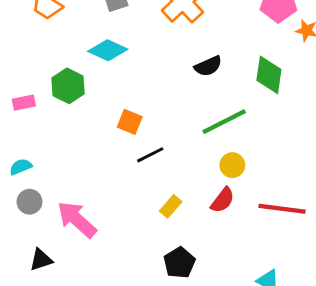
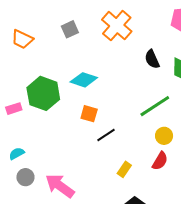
cyan diamond: (108, 50) -> (84, 80), moved
black semicircle: (208, 66) -> (152, 59), moved, turned 96
green hexagon: (68, 86) -> (43, 93), size x1.4

